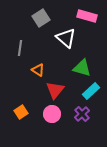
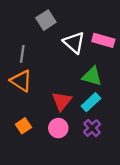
pink rectangle: (87, 16) -> (103, 40), moved
orange triangle: (38, 70) -> (21, 81), moved, size x1.5
cyan rectangle: (91, 91) -> (91, 102), moved

